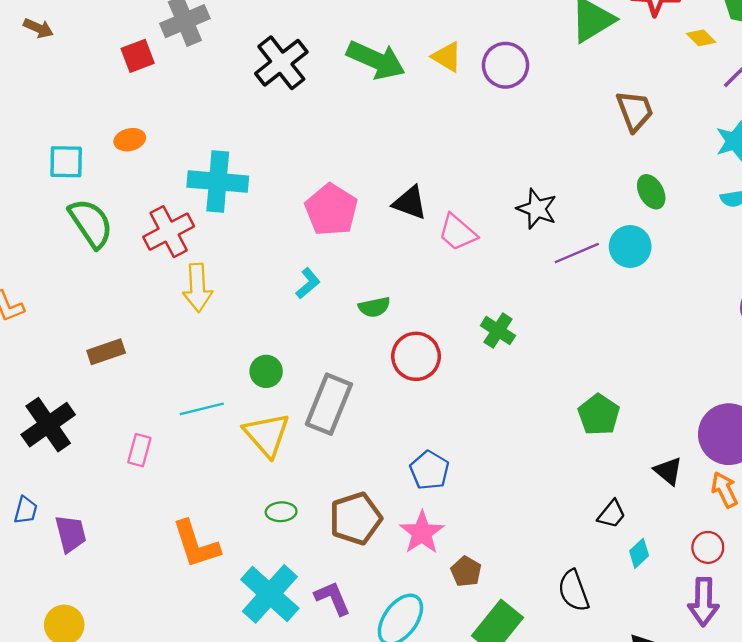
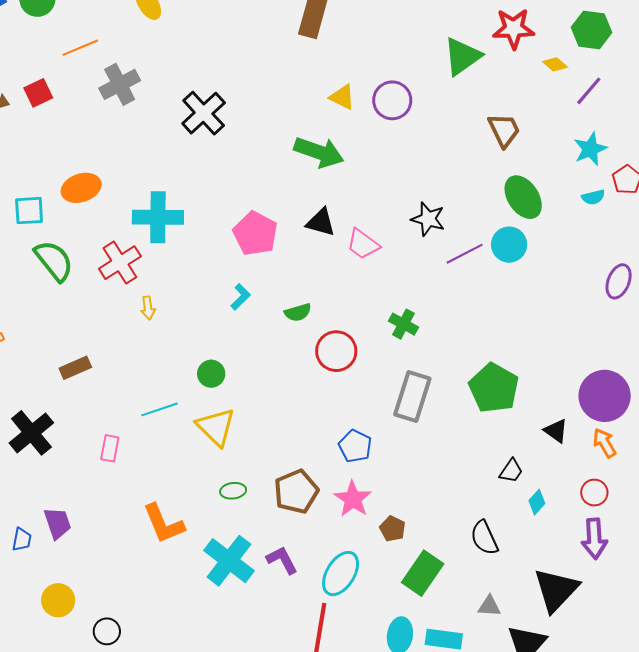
red square: (138, 56) -> (38, 93), moved
green arrow: (376, 60) -> (319, 152), moved
orange ellipse: (130, 140) -> (81, 188), size x1.5
green ellipse: (651, 192) -> (523, 197), size x1.5
yellow arrow: (198, 288) -> (148, 308), size x0.6
gray rectangle: (329, 404) -> (412, 396), moved
green pentagon: (599, 415) -> (494, 388), size x1.4
blue trapezoid: (26, 510) -> (22, 540), moved

